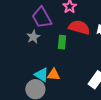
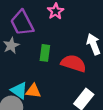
red semicircle: (79, 27) -> (73, 63), moved

